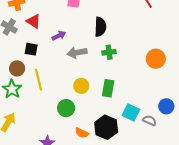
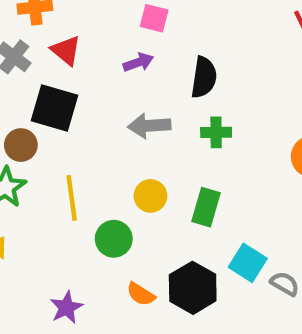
purple arrow: (59, 36) -> (138, 62), moved
black square: (31, 49) -> (54, 108), size x1.6
yellow line: (39, 80) -> (72, 198), moved

